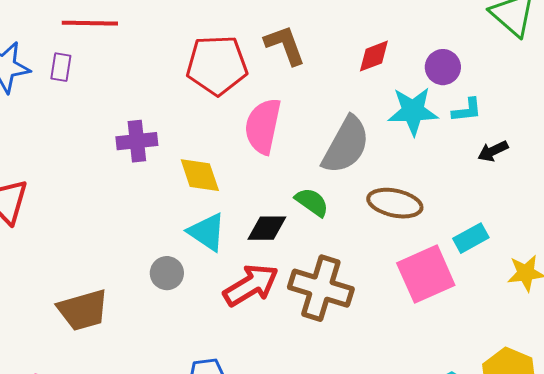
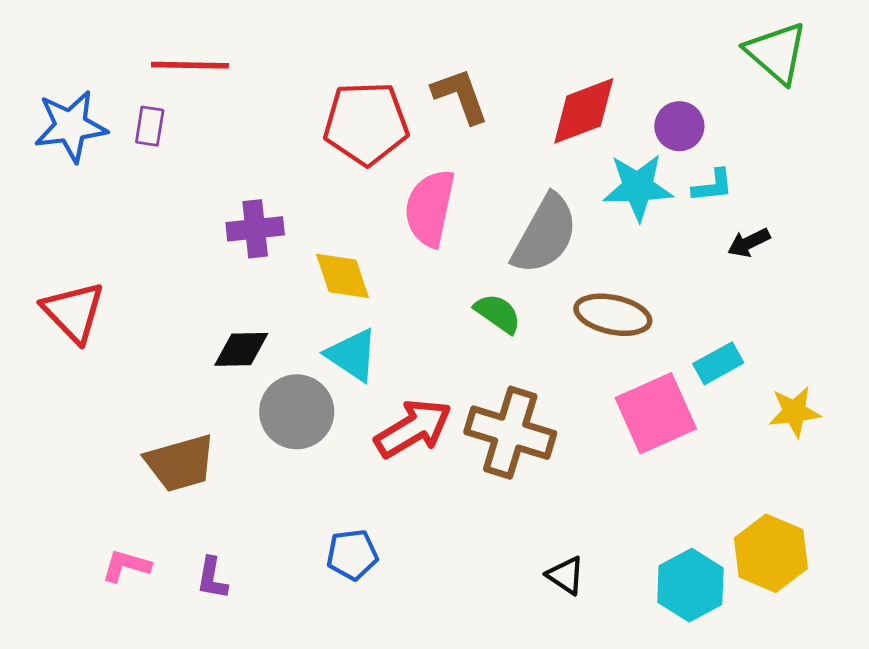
red diamond: (374, 56) -> (584, 111), size x1.5
black diamond: (267, 228) -> (241, 349), moved
gray circle: (167, 273) -> (297, 412), size x1.6

